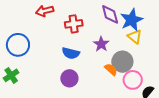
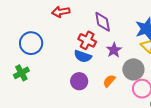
purple diamond: (110, 14) -> (103, 22), moved
red cross: (74, 24) -> (87, 40), moved, turned 30
orange semicircle: (111, 69) -> (109, 81), moved, turned -96

